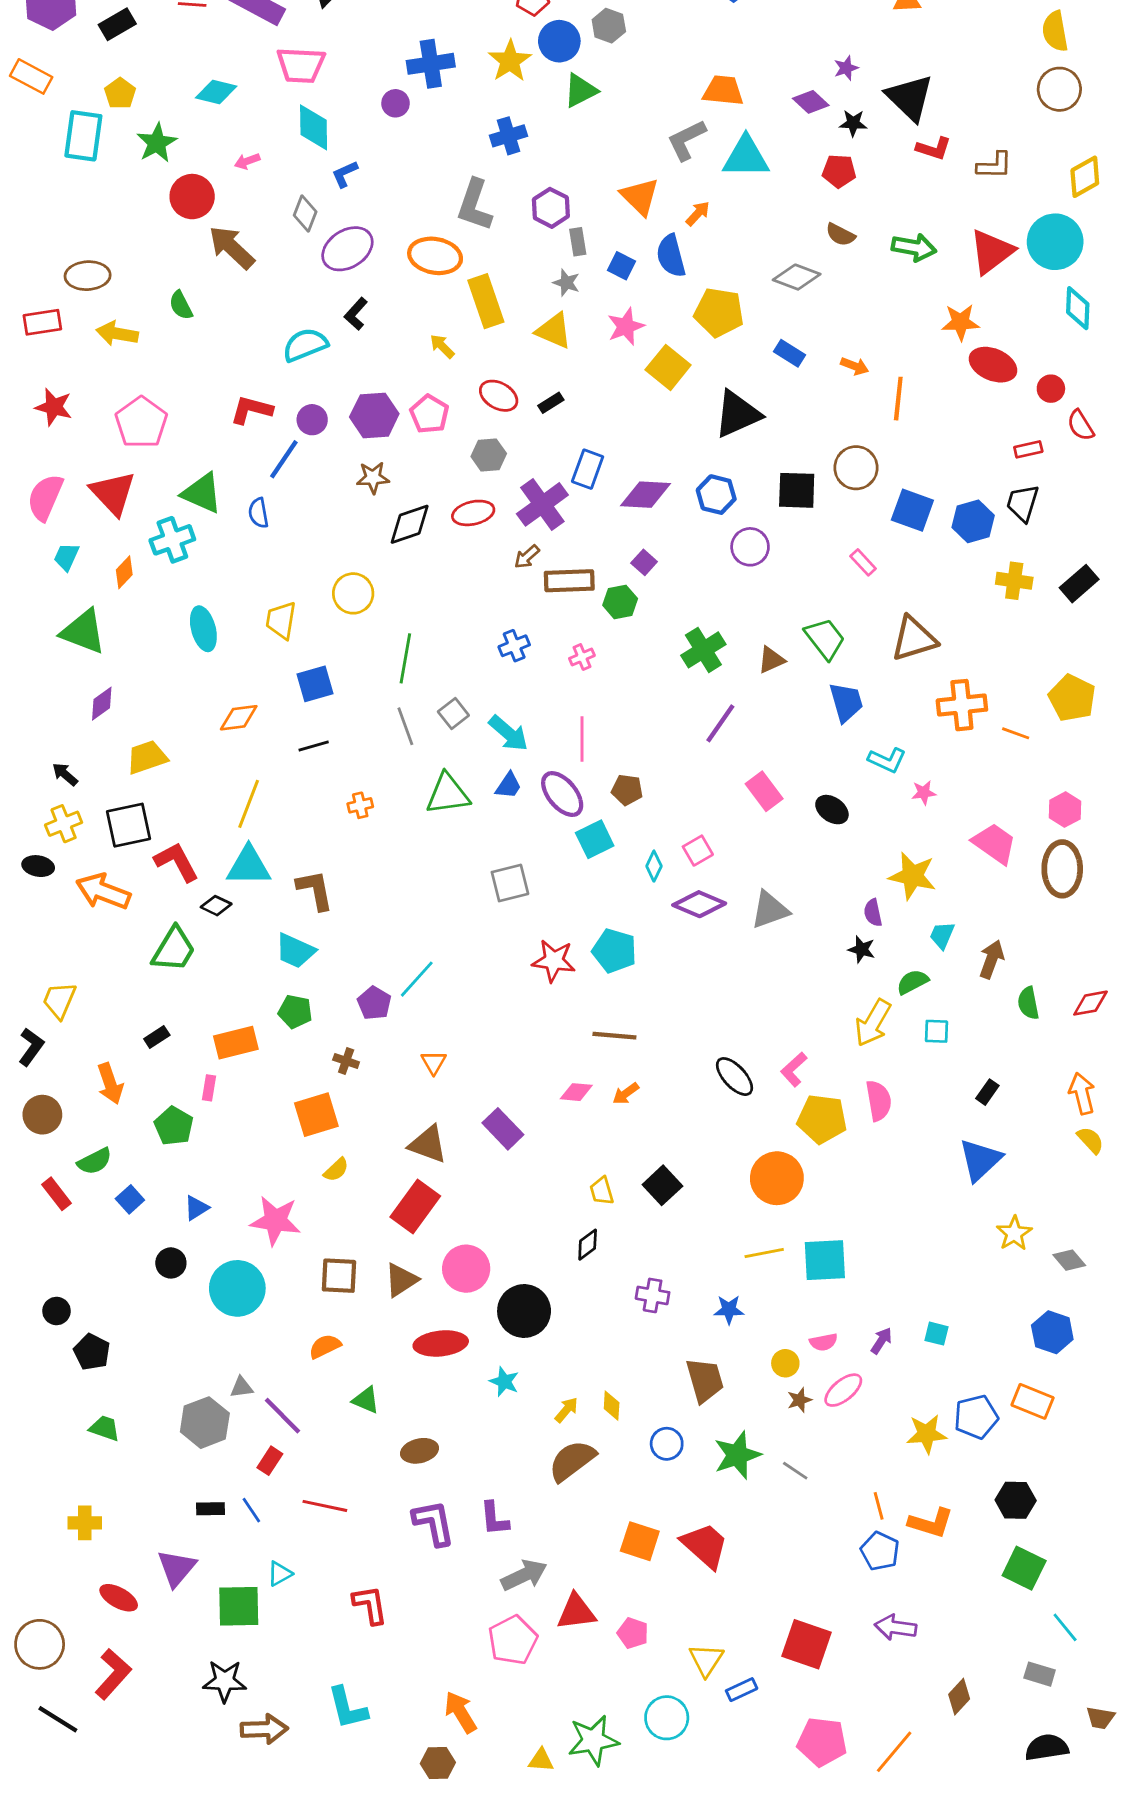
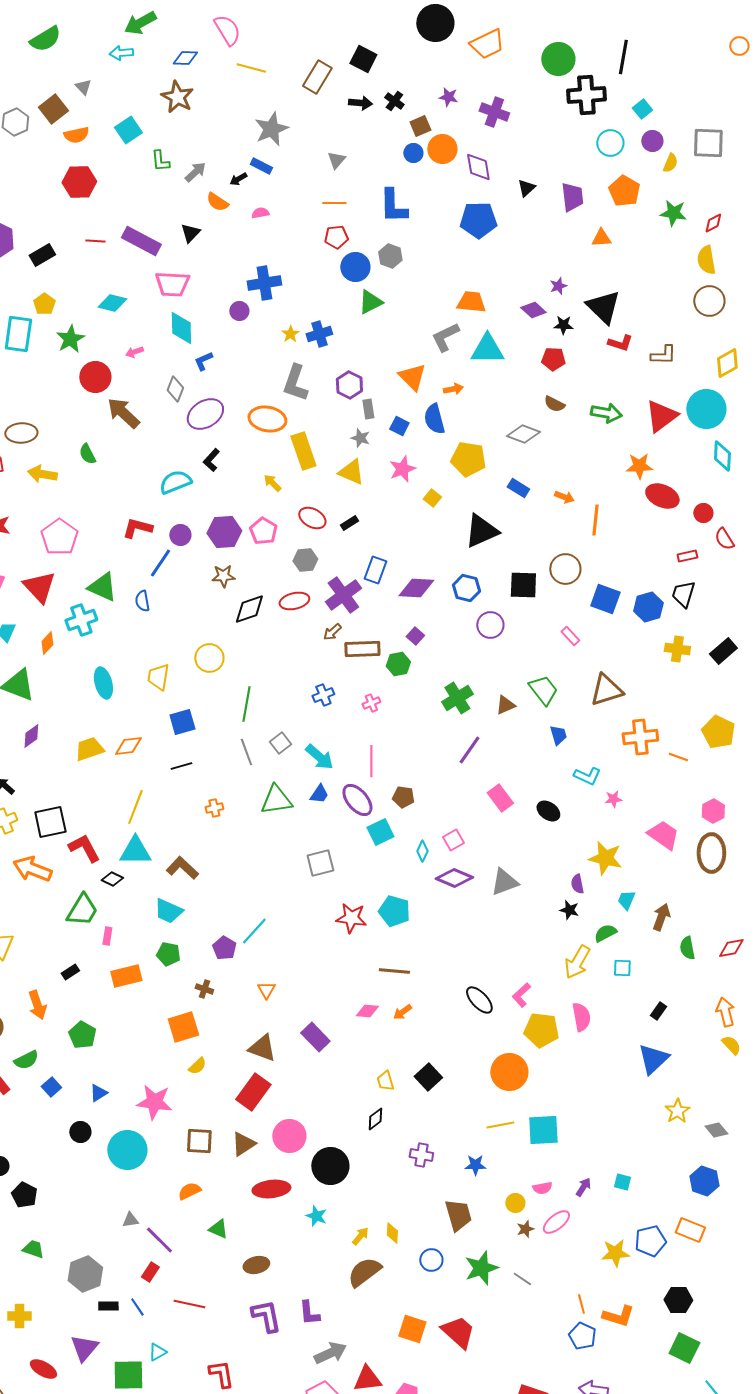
yellow star: (510, 61) -> (290, 334), moved, size x0.6
orange arrow: (698, 213) -> (453, 389), turned 36
yellow square: (668, 367) -> (432, 498), size x0.6
blue trapezoid: (846, 702) -> (558, 735), size x0.7
yellow trapezoid: (147, 757) -> (89, 749), moved
brown L-shape: (315, 890) -> (182, 868), turned -36
pink rectangle: (209, 1088) -> (107, 936), moved
gray hexagon: (205, 1423) -> (85, 1274), moved

